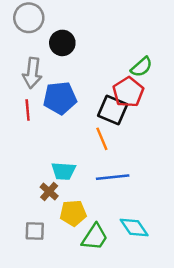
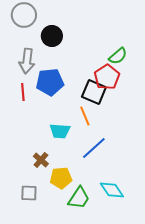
cyan trapezoid: (64, 171) -> (60, 131), moved
blue line: (113, 177) -> (94, 148), turned -36

